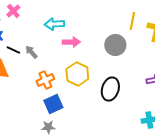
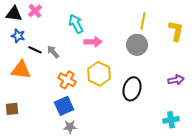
yellow line: (132, 21) -> (143, 21), moved
cyan arrow: (54, 24) -> (76, 24), turned 66
orange cross: (45, 80) -> (67, 80), turned -36
blue square: (53, 104) -> (64, 106), moved

